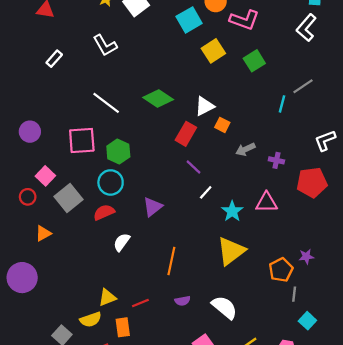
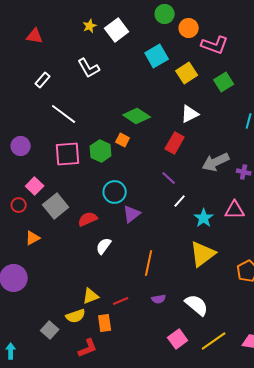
cyan square: (189, 20) -> (157, 56), moved
white line: (106, 103) -> (64, 114), moved
white triangle: (205, 106) -> (190, 114), moved
orange square: (222, 125) -> (123, 140), moved
red rectangle: (186, 134) -> (175, 143), moved
gray arrow: (245, 149) -> (216, 162), size x1.5
green hexagon: (118, 152) -> (101, 151), moved
cyan circle: (111, 182) -> (115, 192), moved

